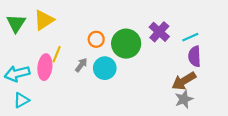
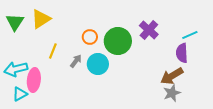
cyan line: (190, 37) -> (190, 35), moved
pink ellipse: (45, 67) -> (34, 80), moved

